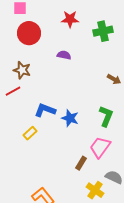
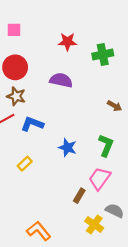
red circle: (29, 33) -> (15, 67), moved
purple semicircle: (64, 55) -> (61, 80), size x1.5
blue L-shape: (45, 110) -> (32, 124), moved

